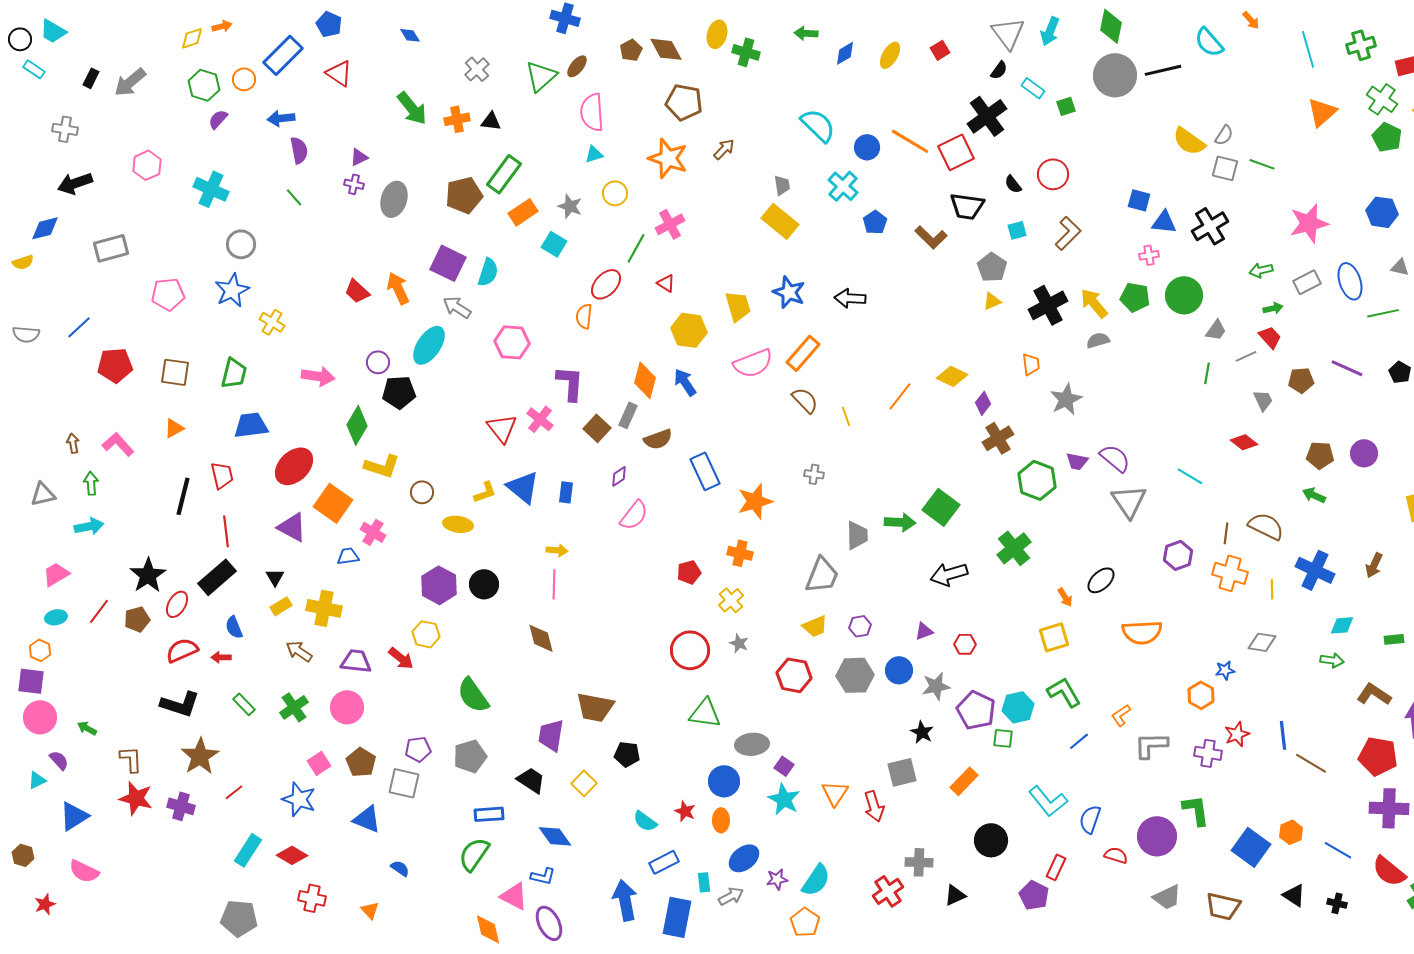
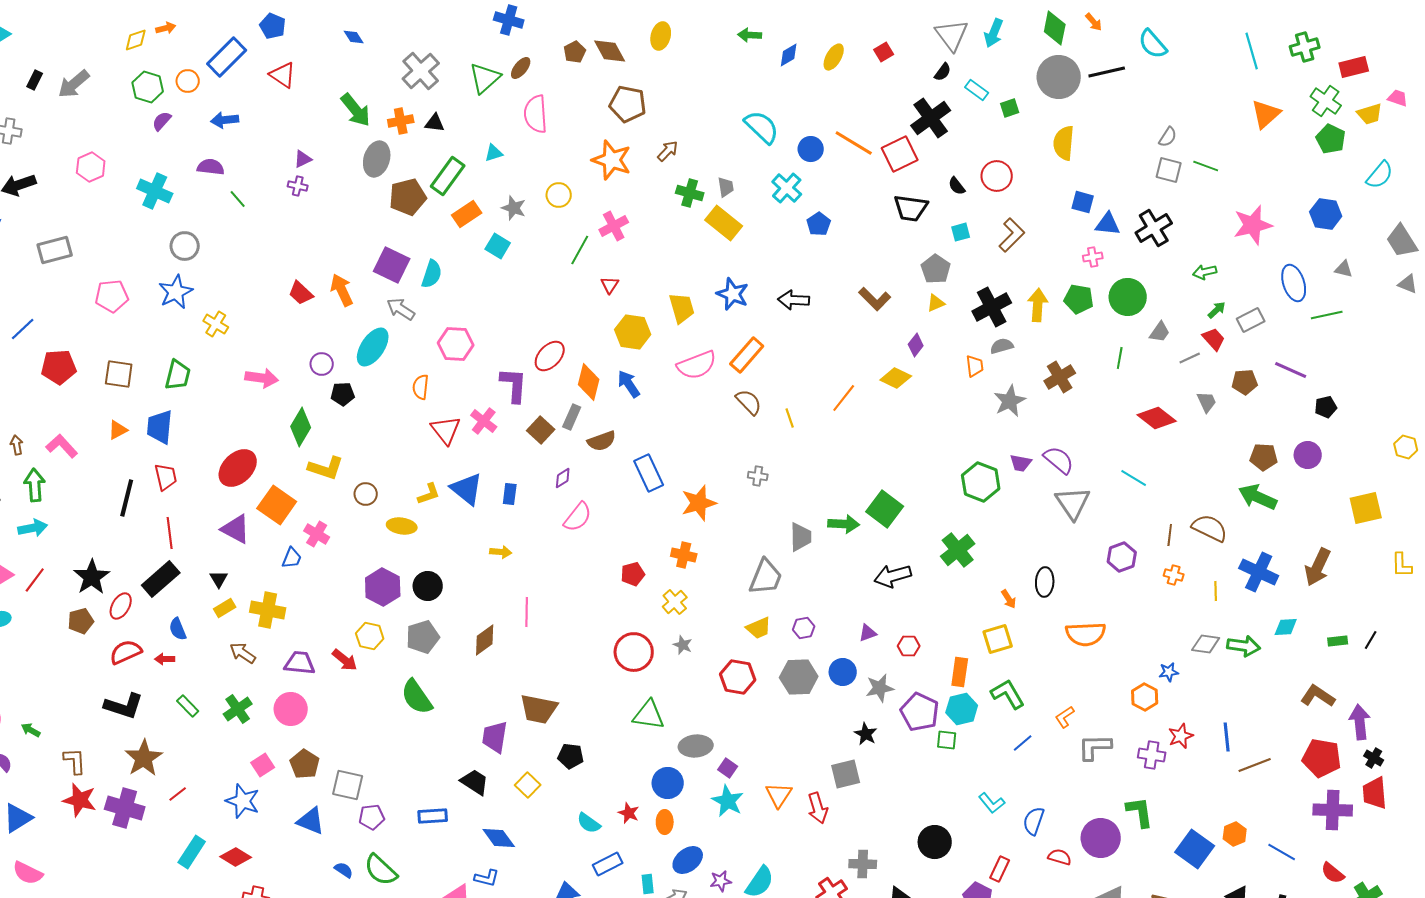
orange arrow: (1251, 20) -> (1094, 22), moved
green cross: (746, 52) -> (690, 193), moved
gray cross: (477, 69) -> (421, 71), size x1.5
yellow semicircle: (1189, 141) -> (1064, 143), moved, turned 60
purple semicircle: (299, 150) -> (211, 167), moved, turned -72
cyan triangle: (594, 154) -> (494, 153), moved
gray ellipse: (394, 199) -> (377, 159), moved
brown L-shape: (931, 237) -> (875, 299), moved
gray rectangle: (1307, 282) -> (1251, 320), moved
red triangle: (666, 283) -> (610, 285), turned 30
red ellipse: (606, 284) -> (550, 356), moved
yellow arrow: (1094, 303) -> (1038, 305), turned 44
green arrow: (1273, 308) -> (1217, 310), turned -30
orange semicircle: (584, 316) -> (421, 387), moved
gray semicircle: (1098, 340) -> (1002, 346), moved
black pentagon: (1400, 372) -> (1326, 407), moved, turned 30
green line: (1207, 373) -> (1120, 358), moved
black pentagon: (399, 392) -> (343, 394), size x0.7
purple diamond: (983, 403) -> (916, 345), moved
blue trapezoid: (251, 425) -> (160, 427), moved, turned -78
brown cross: (998, 438) -> (1060, 377), moved
red diamond: (1244, 442) -> (1157, 418), moved, size x1.4
green arrow: (91, 483) -> (35, 485), size x1.4
green arrow: (1314, 495) -> (1258, 497), size x1.6
blue trapezoid: (348, 556) -> (292, 558), turned 120
brown arrow: (1374, 565) -> (1318, 567), size x1.5
orange cross: (1230, 573) -> (1174, 575), size x0.6
black ellipse: (1101, 580) -> (1045, 582), turned -44
pink line: (554, 584) -> (527, 612), moved
red line: (99, 611) -> (35, 580), moved
brown diamond: (541, 638) -> (485, 640), turned 68
green arrow: (1332, 660) -> (1244, 646), moved, size x1.4
purple pentagon: (418, 749) -> (372, 817), moved
gray pentagon: (470, 756) -> (423, 637), moved
brown line: (1311, 763) -> (1255, 765), turned -52
orange rectangle: (964, 781) -> (960, 672), moved, turned -36
cyan L-shape: (1048, 801) -> (992, 803), size x0.7
purple cross: (181, 806) -> (125, 808), size x1.4
green semicircle: (474, 854) -> (381, 870), moved, turned -81
red semicircle: (1389, 871) -> (1333, 873), size x0.7

